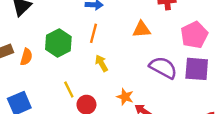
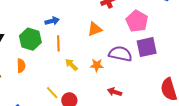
green hexagon: (58, 43) -> (30, 39), moved
orange semicircle: (26, 57) -> (21, 66), moved
orange star: (125, 97) -> (97, 65), moved

